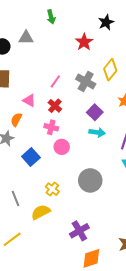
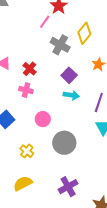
pink line: (55, 81) -> (45, 22), moved
pink circle: (62, 147) -> (43, 119), moved
yellow semicircle: (41, 212) -> (23, 183), moved
purple cross: (79, 231) -> (68, 187), moved

